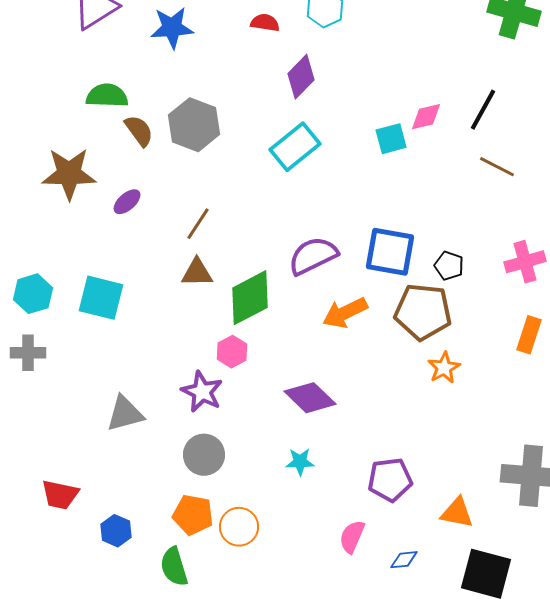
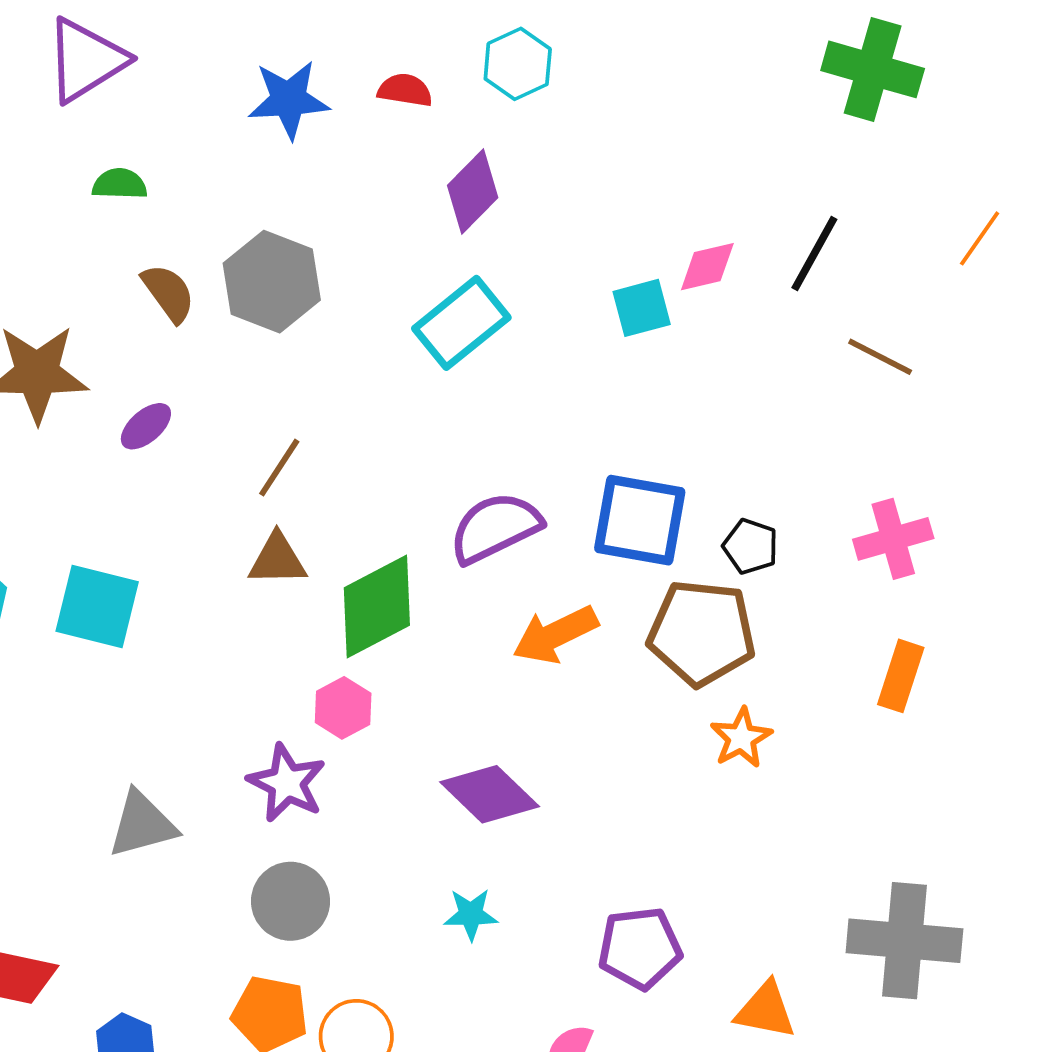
blue star: (172, 28) -> (289, 100), moved
green semicircle: (107, 96) -> (120, 184), moved, size x0.7
brown line: (497, 167) -> (880, 357), moved

